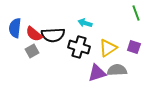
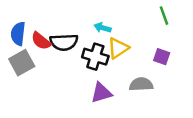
yellow triangle: (108, 48) -> (118, 48), moved
gray square: (32, 51) -> (22, 63), moved, size x1.5
purple triangle: (97, 73) -> (101, 93), moved

